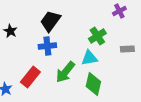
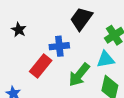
black trapezoid: (50, 21) -> (81, 19), moved
red rectangle: (30, 77) -> (41, 66), moved

